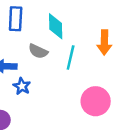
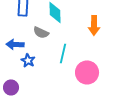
cyan line: (71, 57) -> (63, 53), moved

